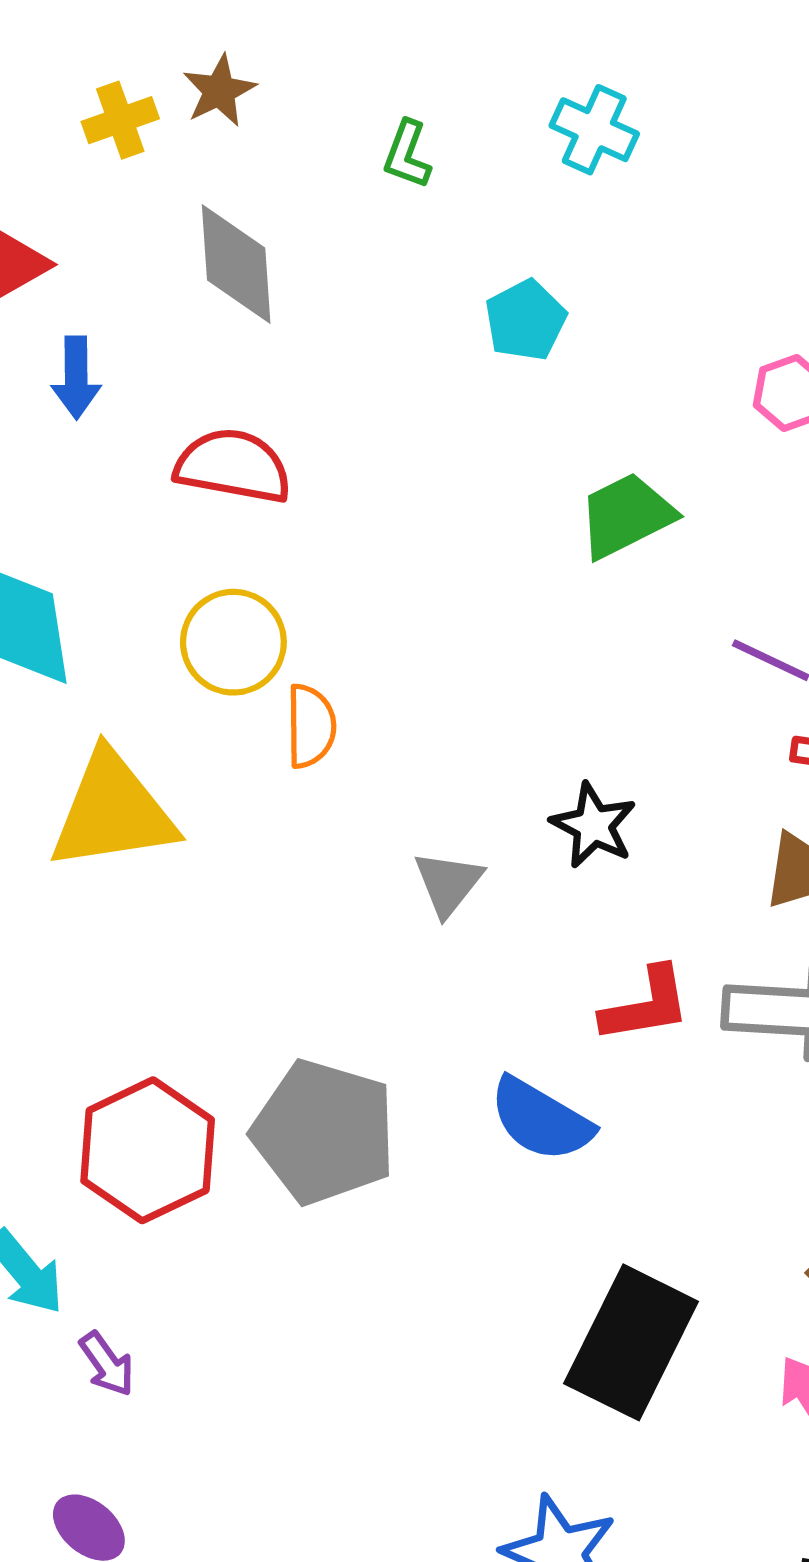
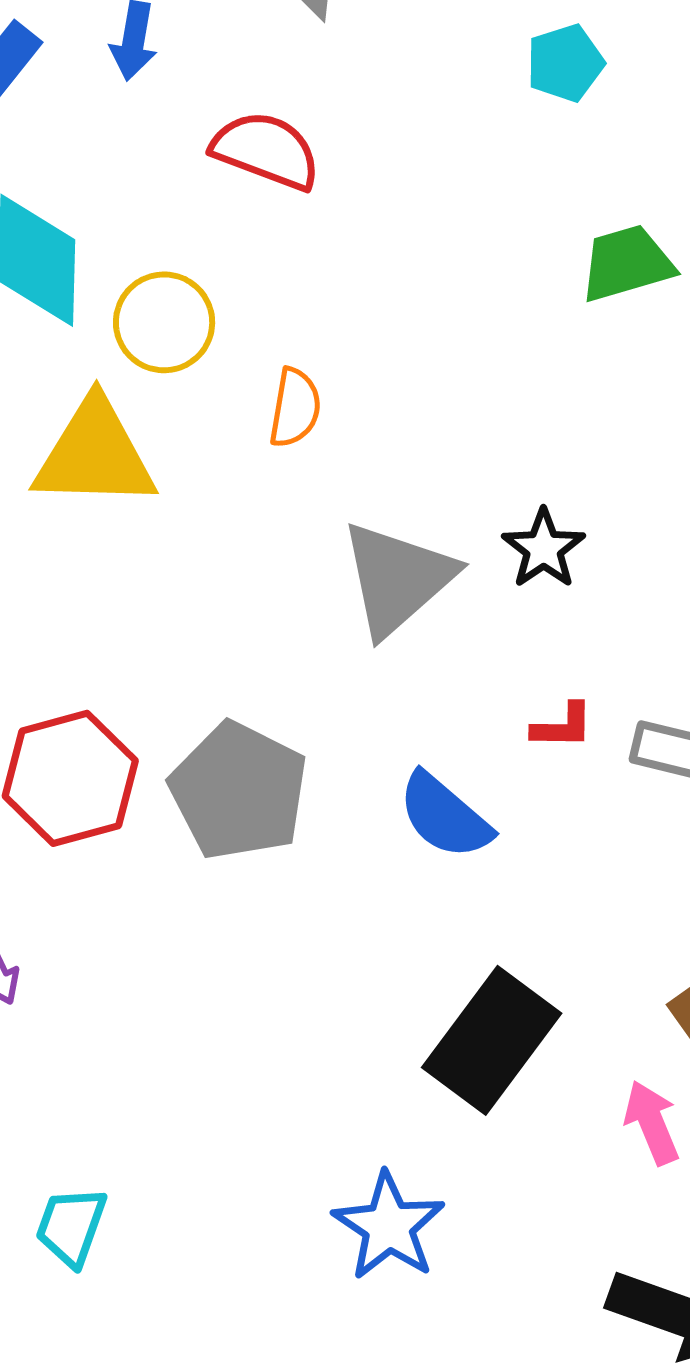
yellow circle: (233, 642) -> (164, 322), moved
gray triangle: (448, 883) -> (397, 579), size x1.8
red L-shape: (646, 1005) -> (562, 726), size x0.7

